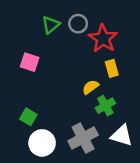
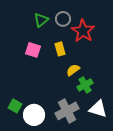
pink square: (30, 62) -> (33, 50), moved
yellow rectangle: (112, 68) -> (60, 49), moved
green square: (28, 117) -> (15, 106), moved

